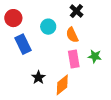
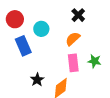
cyan circle: (48, 27) -> (41, 29), moved
orange semicircle: (72, 35) -> (73, 39), turned 70

